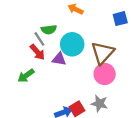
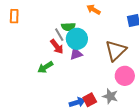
cyan circle: (72, 44) -> (77, 39), moved
purple triangle: (59, 59) -> (76, 54), turned -32
pink circle: (105, 74) -> (125, 76), moved

